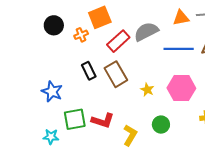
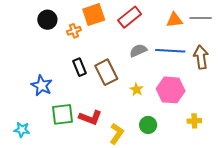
gray semicircle: (146, 32) -> (138, 50), moved, size x0.7
red rectangle: (118, 41) -> (130, 17), moved
cyan star: (51, 137) -> (22, 130), moved

